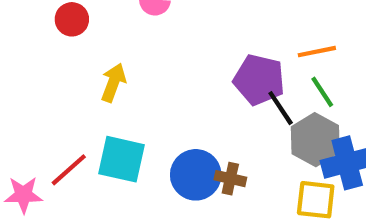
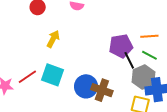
purple pentagon: (259, 80) -> (121, 46), turned -30
green line: (322, 92) -> (149, 55), turned -35
brown cross: (230, 179) -> (102, 90), size x1.5

